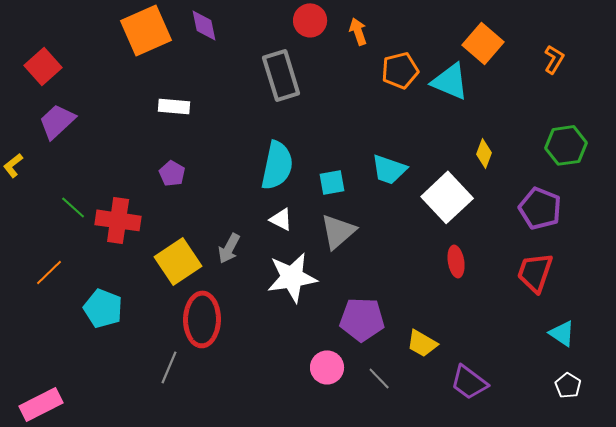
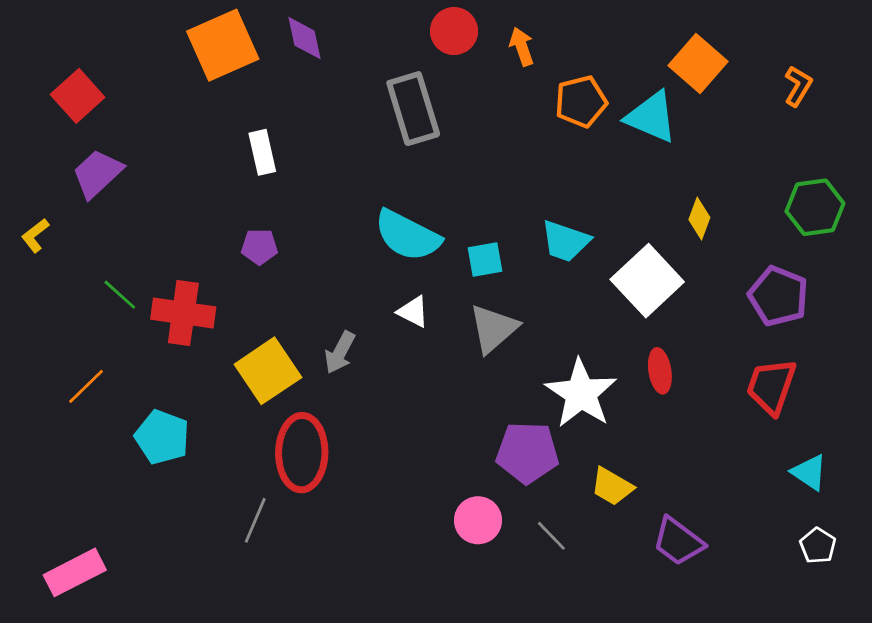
white rectangle: (174, 106) -> (262, 152), turned 72
cyan semicircle: (277, 165) -> (407, 235), turned 105
purple pentagon: (172, 173) -> (259, 247), turned -30
white star: (292, 277) -> (581, 393), moved, turned -30

